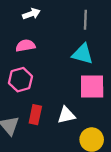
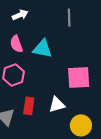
pink semicircle: (25, 46) -> (16, 44), turned -96
cyan triangle: (83, 54) -> (42, 49), moved

